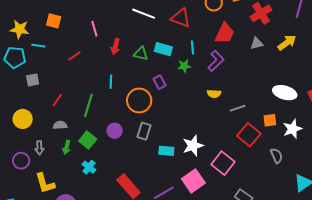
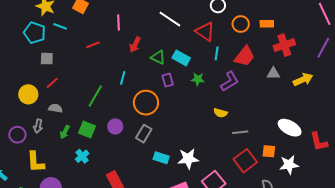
cyan line: (193, 47) -> (217, 53), moved
purple rectangle: (160, 82) -> (168, 80), moved
red line: (57, 100) -> (52, 83), moved
gray semicircle: (60, 125) -> (55, 108), moved
green square: (88, 140) -> (87, 130), turned -30

